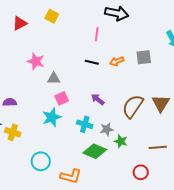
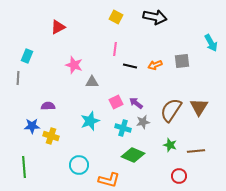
yellow square: (52, 16) -> (116, 17), moved
pink line: (97, 34) -> (115, 49), moved
pink square: (62, 98) -> (116, 102), moved
gray star: (107, 129) -> (143, 122), moved
green star: (121, 141) -> (170, 145), moved

